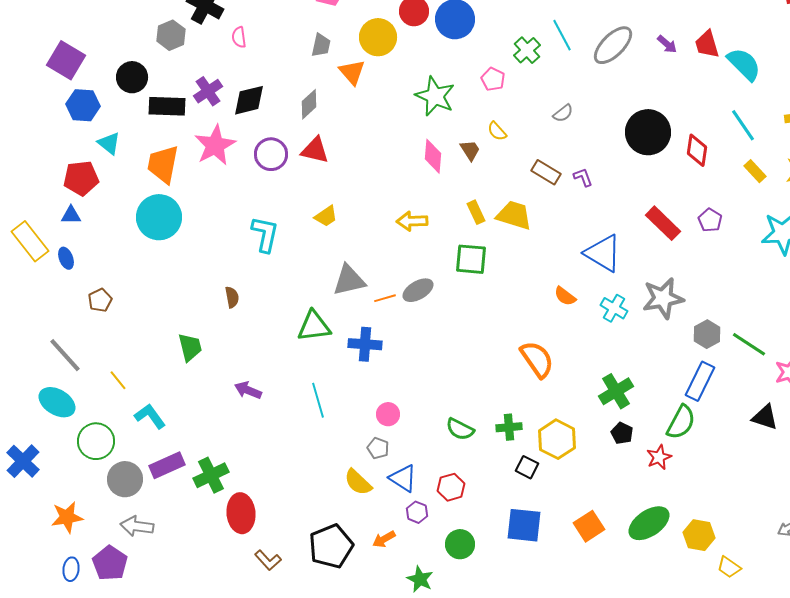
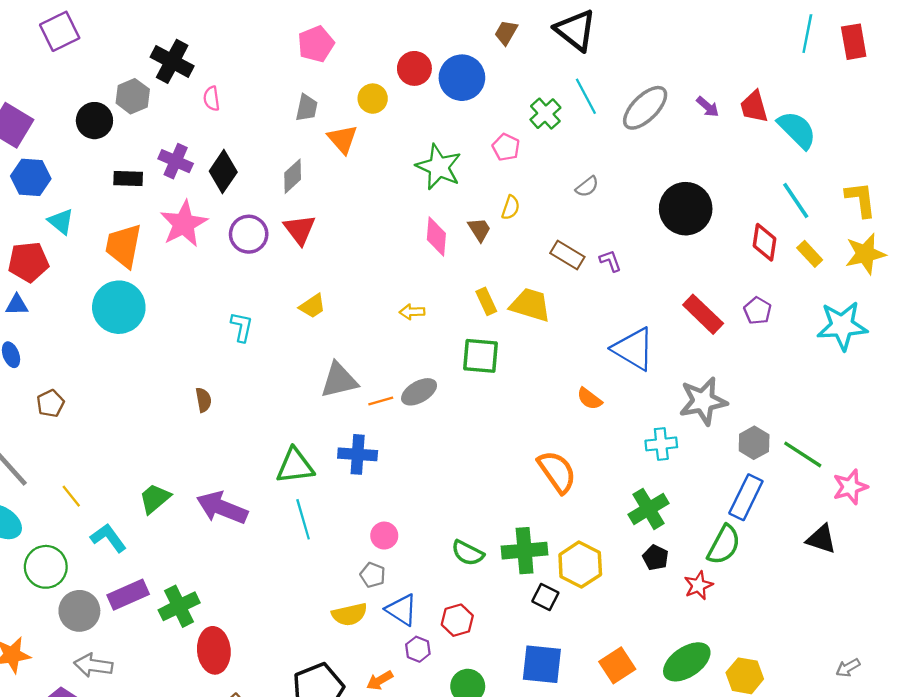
yellow circle: (378, 37) -> (373, 99), size x0.7
black circle: (132, 77) -> (94, 121), moved
purple cross: (208, 91) -> (176, 161), turned -32
black diamond: (249, 100) -> (223, 172), turned -42
black rectangle: (167, 106) -> (128, 179), size x0.7
yellow semicircle: (497, 131) -> (511, 207), turned -120
red triangle: (315, 150) -> (300, 230), turned 40
red diamond: (697, 150) -> (764, 242), moved
yellow arrow: (412, 221) -> (412, 312), size x0.7
cyan L-shape: (265, 234) -> (242, 327), size x0.7
cyan cross: (614, 308) -> (661, 444), moved, turned -36
green triangle: (314, 326) -> (295, 466), moved
green trapezoid: (190, 347) -> (155, 498), moved, turned -116
purple arrow: (248, 390) -> (222, 508), size x1.6
green cross: (509, 427) -> (525, 551), size x1.5
yellow semicircle: (358, 482) -> (349, 614), turned -56

